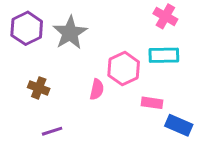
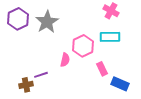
brown cross: (39, 88) -> (26, 85), moved, turned -32
pink rectangle: (152, 103) -> (102, 69), turned 56
purple line: (52, 131) -> (41, 75), moved

